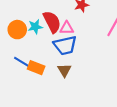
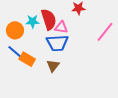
orange circle: (17, 30) -> (15, 30), moved

